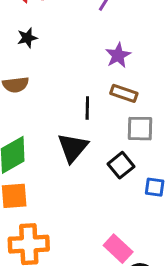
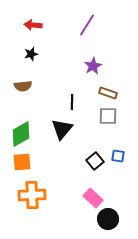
brown rectangle: (124, 93) -> (108, 93), moved
black square: (121, 165) -> (95, 161), moved

